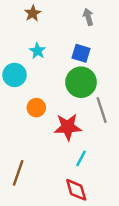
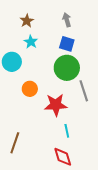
brown star: (33, 13) -> (27, 21), moved
gray arrow: (88, 17) -> (67, 20), moved
cyan line: (81, 158) -> (67, 131), turned -40

